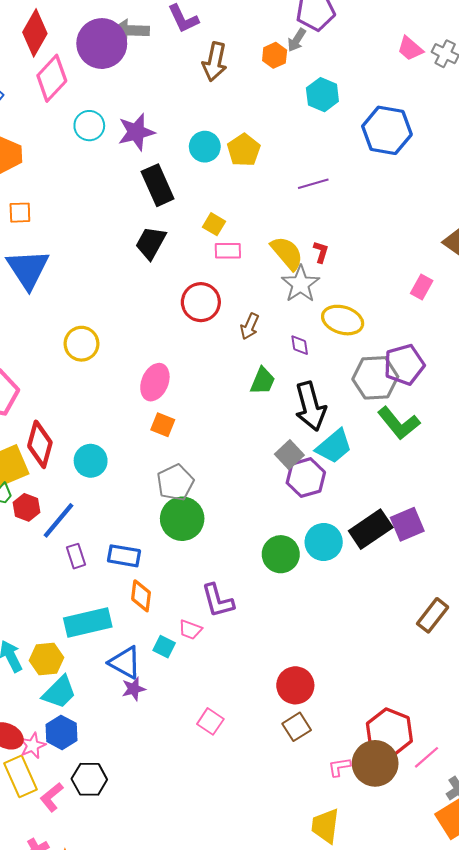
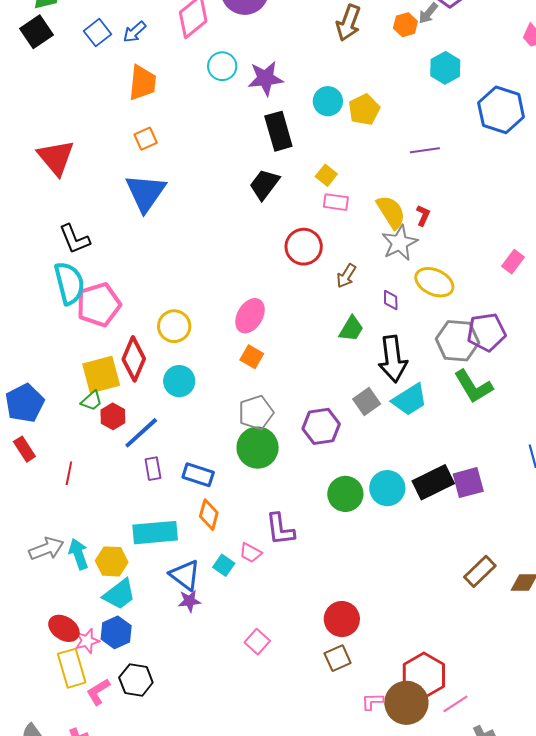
orange square: (20, 213) -> (146, 139), turned -30
yellow circle: (81, 344) -> (174, 326), moved
purple hexagon: (306, 478) -> (321, 426), moved

